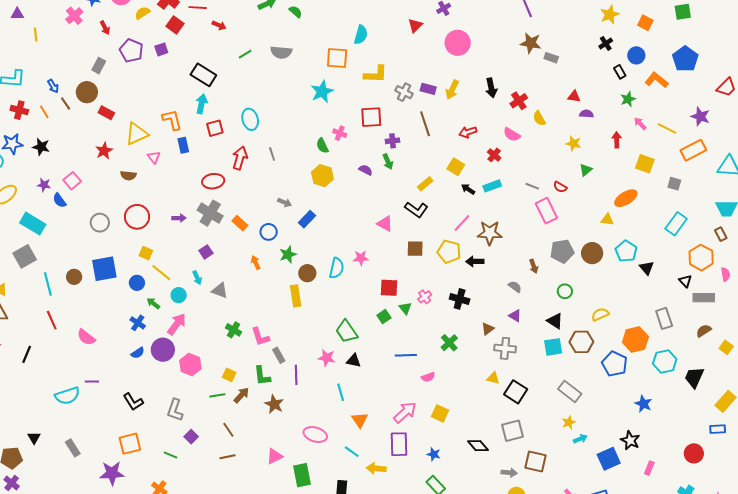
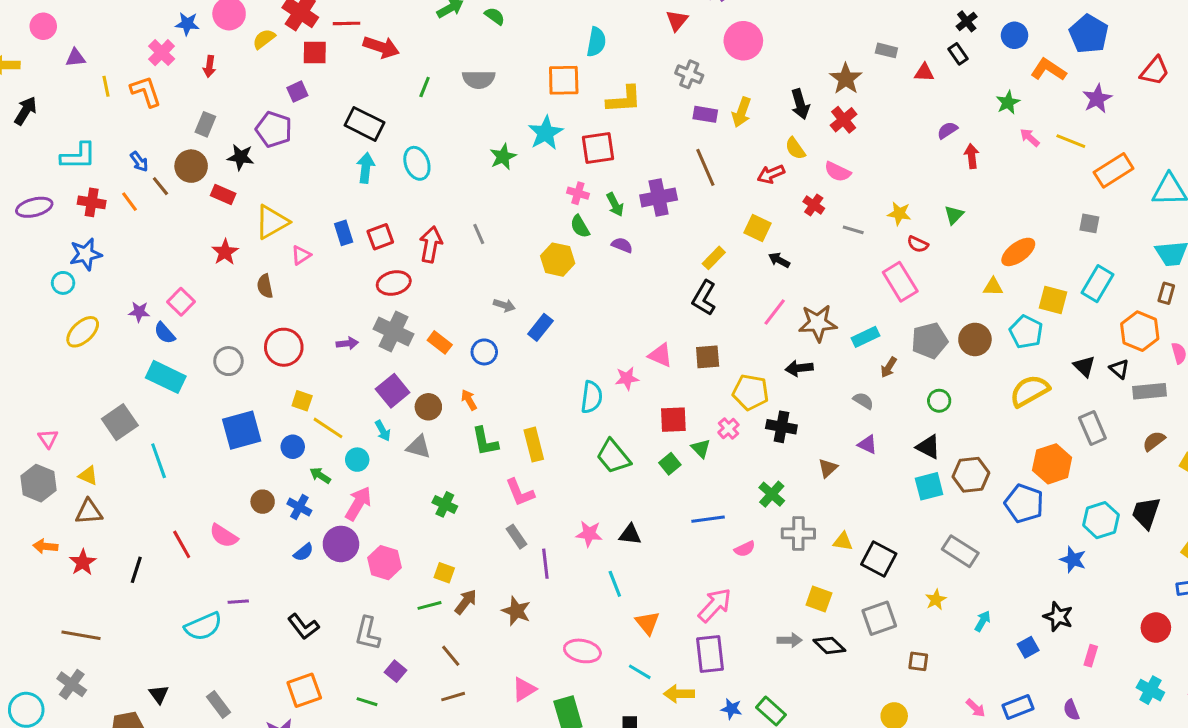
red square: (175, 25) -> (315, 53), turned -30
red arrow: (219, 25) -> (381, 47), size x1.6
red arrow: (105, 28) -> (209, 66), turned 40
brown star: (531, 43) -> (846, 79), moved, turned 30
purple pentagon: (131, 51) -> (274, 129), moved
green line: (245, 54) -> (425, 87), turned -32
black rectangle: (620, 72) -> (958, 54), moved
gray cross: (404, 92) -> (689, 74), moved
red triangle: (574, 96) -> (924, 73), moved
purple semicircle: (586, 114) -> (947, 130), turned -32
purple star: (700, 116) -> (1097, 99), moved, turned 30
red square: (371, 117) -> (598, 148), moved
yellow semicircle: (539, 118) -> (795, 148), moved
cyan ellipse: (250, 119) -> (417, 163), moved
orange L-shape: (172, 120) -> (146, 91), moved
red square: (215, 128) -> (380, 237), moved
red arrow: (617, 140) -> (972, 156), moved
purple cross: (393, 141) -> (659, 197), size x1.6
yellow star: (574, 143) -> (899, 214), moved
green semicircle: (322, 146) -> (580, 226), moved
black star: (41, 147) -> (241, 157), moved
pink triangle: (154, 157) -> (301, 255), turned 40
green arrow: (388, 162) -> (615, 205), moved
yellow square: (645, 164) -> (1053, 300), moved
brown semicircle: (128, 176) -> (265, 286), turned 77
cyan rectangle: (492, 186) -> (866, 337), moved
gray line: (532, 186) -> (853, 230), moved
black L-shape: (416, 210) -> (704, 298), turned 90
cyan rectangle: (33, 224) -> (166, 377), moved
pink triangle: (385, 224) -> (660, 355), moved
brown rectangle: (721, 234) -> (1166, 293), turned 48
purple square: (206, 252) -> (393, 391), size x1.5
yellow pentagon: (449, 252) -> (751, 392), moved
green star: (288, 255) -> (503, 157), moved
brown arrow: (534, 266) -> (889, 367), turned 56
black triangle: (647, 268) -> (1084, 366), moved
brown circle: (307, 273) -> (428, 407), moved
brown circle: (74, 277) -> (263, 502), moved
yellow semicircle: (600, 314) -> (1030, 391), moved, size x1.5
red line: (52, 320) -> (182, 544), moved
green trapezoid: (347, 331) -> (613, 457), moved
pink L-shape: (260, 337) -> (520, 492), moved
gray cross: (505, 348) -> (798, 533), moved
cyan hexagon: (665, 361) -> (1101, 520), moved
green L-shape: (262, 376) -> (485, 441), moved
yellow square: (440, 413) -> (819, 599), moved
yellow star: (569, 422) -> (936, 600), moved
cyan arrow: (580, 439) -> (983, 621), turned -32
blue star: (434, 454) -> (731, 709), moved
blue square: (609, 459) -> (1028, 647), size x0.6
brown square: (536, 461) -> (918, 661), size x0.6
gray arrow: (509, 473) -> (790, 640), moved

